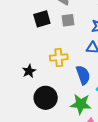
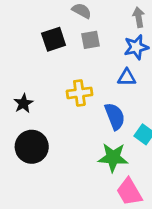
black star: (29, 71) -> (23, 103), moved
black circle: (46, 98) -> (32, 147), moved

